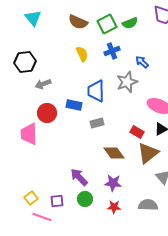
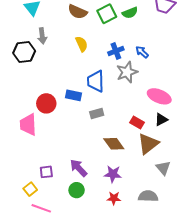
blue cross: (112, 51) -> (116, 51), moved
gray arrow: (43, 84) -> (42, 36), moved, turned -77
green circle: (85, 199) -> (77, 190), moved
purple square: (57, 201) -> (46, 172), moved

